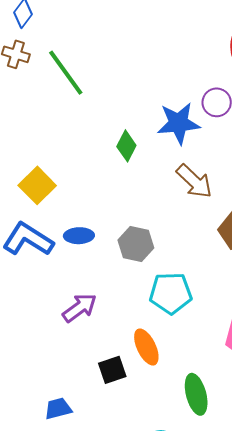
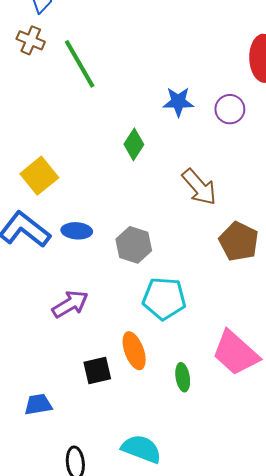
blue star: (179, 123) -> (178, 102), moved, size x0.7
green ellipse: (196, 394) -> (183, 377), moved, size x0.7

